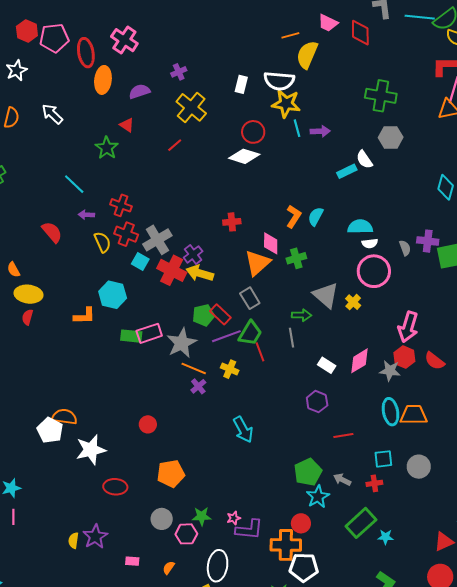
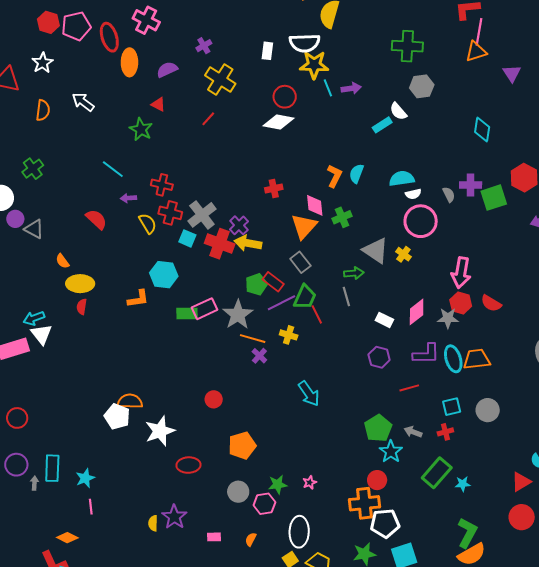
purple L-shape: (249, 529) -> (426, 354), moved

